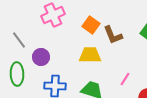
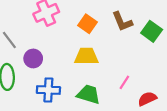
brown L-shape: (113, 35) -> (122, 22), moved

